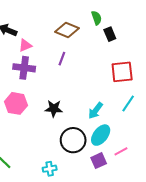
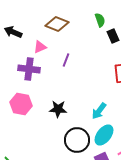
brown diamond: (67, 30) -> (57, 24), moved
pink triangle: (25, 45) -> (40, 47), moved

